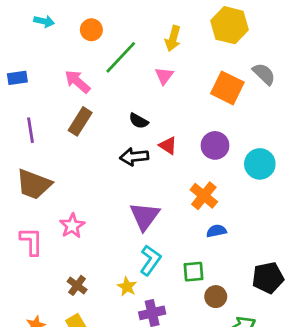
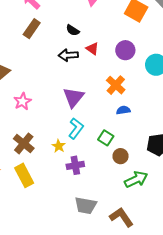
green square: (194, 272) -> (106, 138), turned 35
brown cross: (77, 285) -> (24, 143), size x1.5

